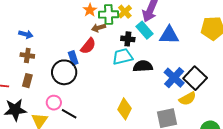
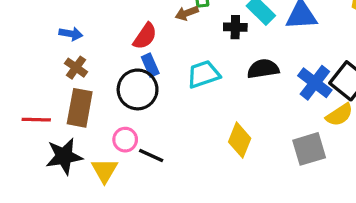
red semicircle: (88, 46) -> (145, 36), moved
brown cross: (27, 55) -> (76, 68), turned 32
cyan trapezoid: (122, 57) -> (204, 74), moved
brown rectangle: (27, 81) -> (80, 108), size x1.6

